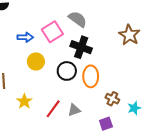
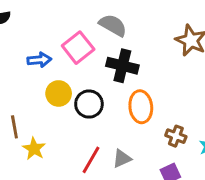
black circle: (67, 71) -> (89, 104), moved
yellow star: (24, 101) -> (34, 149), moved

